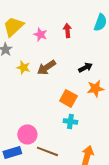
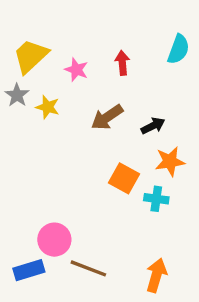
yellow star: (23, 67) -> (48, 107), moved
brown arrow: (46, 67) -> (107, 117), moved
cyan cross: (70, 121) -> (156, 199), moved

